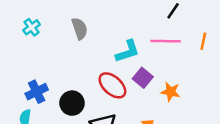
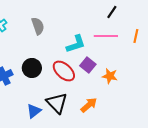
black circle: (72, 103) -> (32, 68), moved

